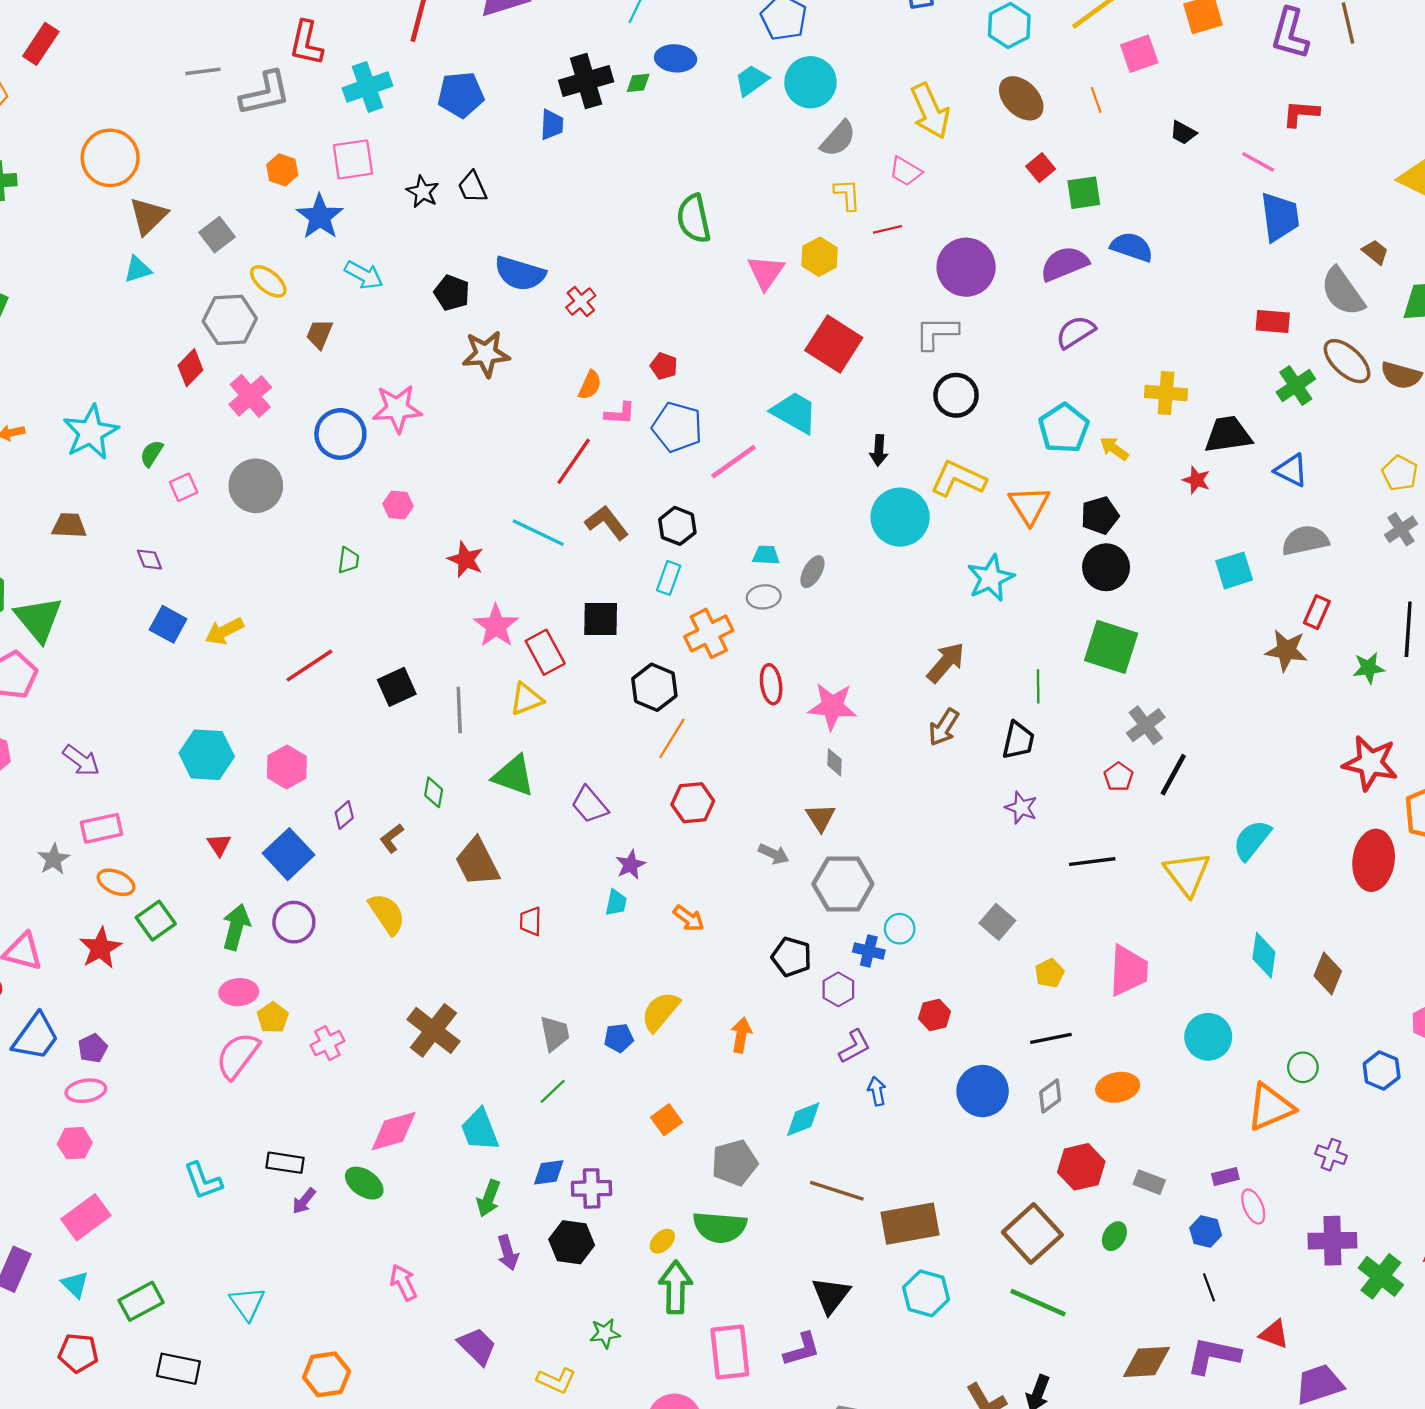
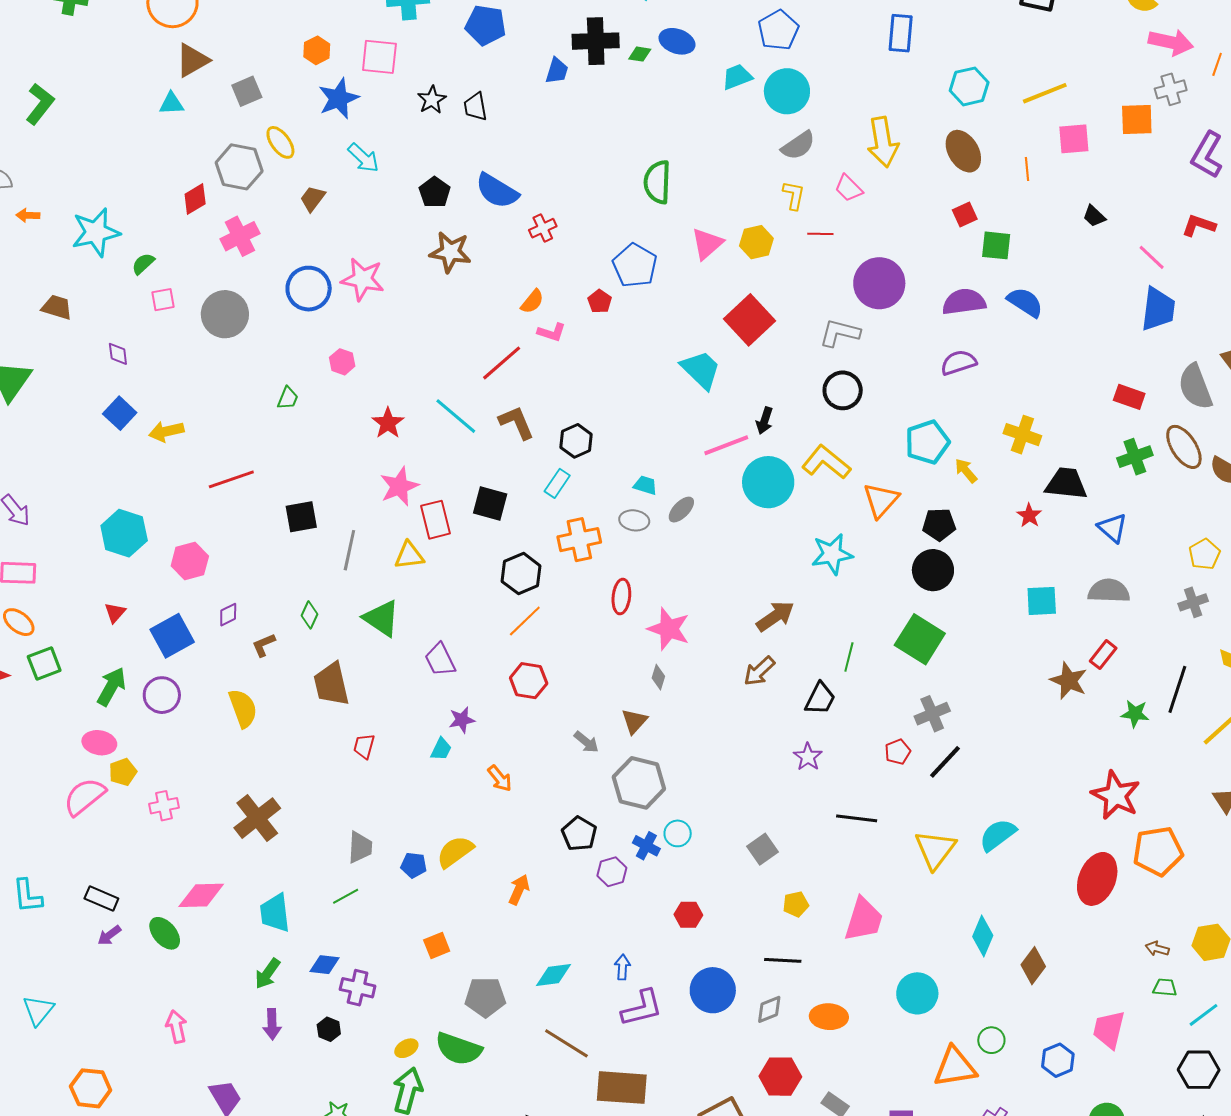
blue pentagon: (677, 427) -> (635, 265), moved
pink line: (734, 462) -> (726, 445), moved
purple L-shape: (855, 1046) -> (642, 1008), moved, size x1.4
black hexagon: (572, 1242) -> (329, 1029), size x0.6

